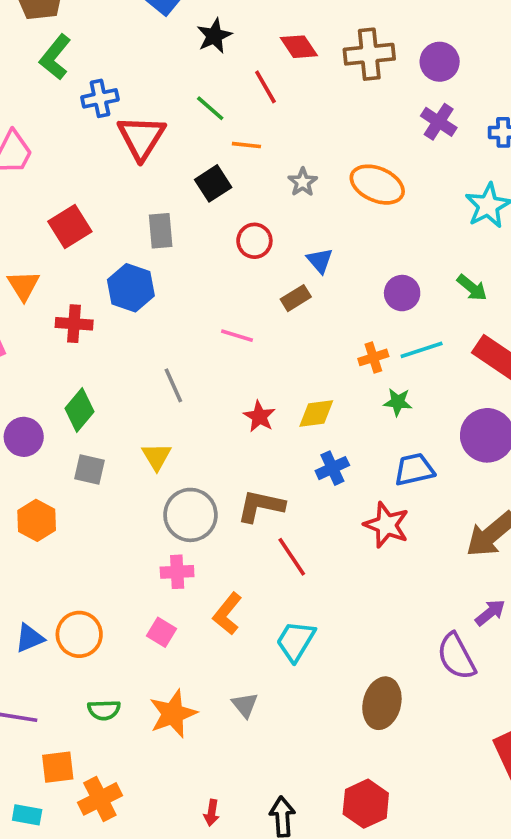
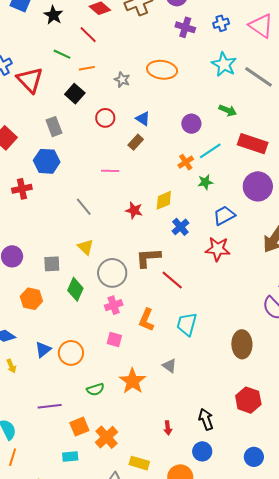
green diamond: (79, 410) -> (75, 289), moved
blue triangle: (30, 638) -> (43, 350), moved

